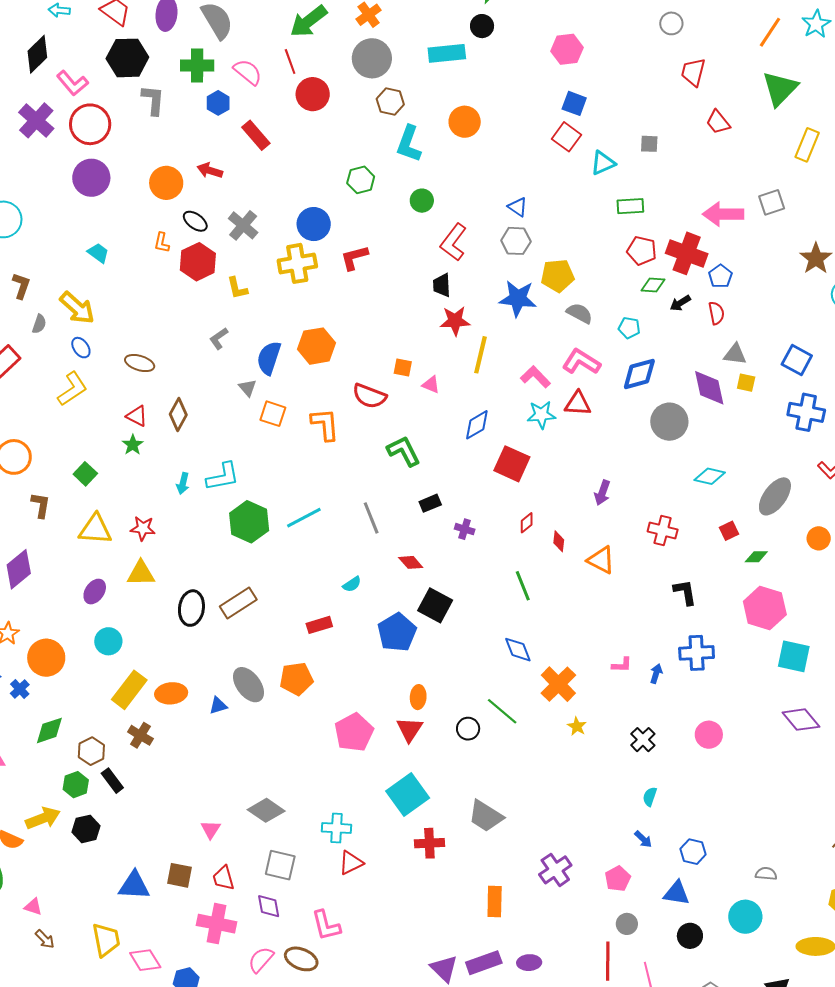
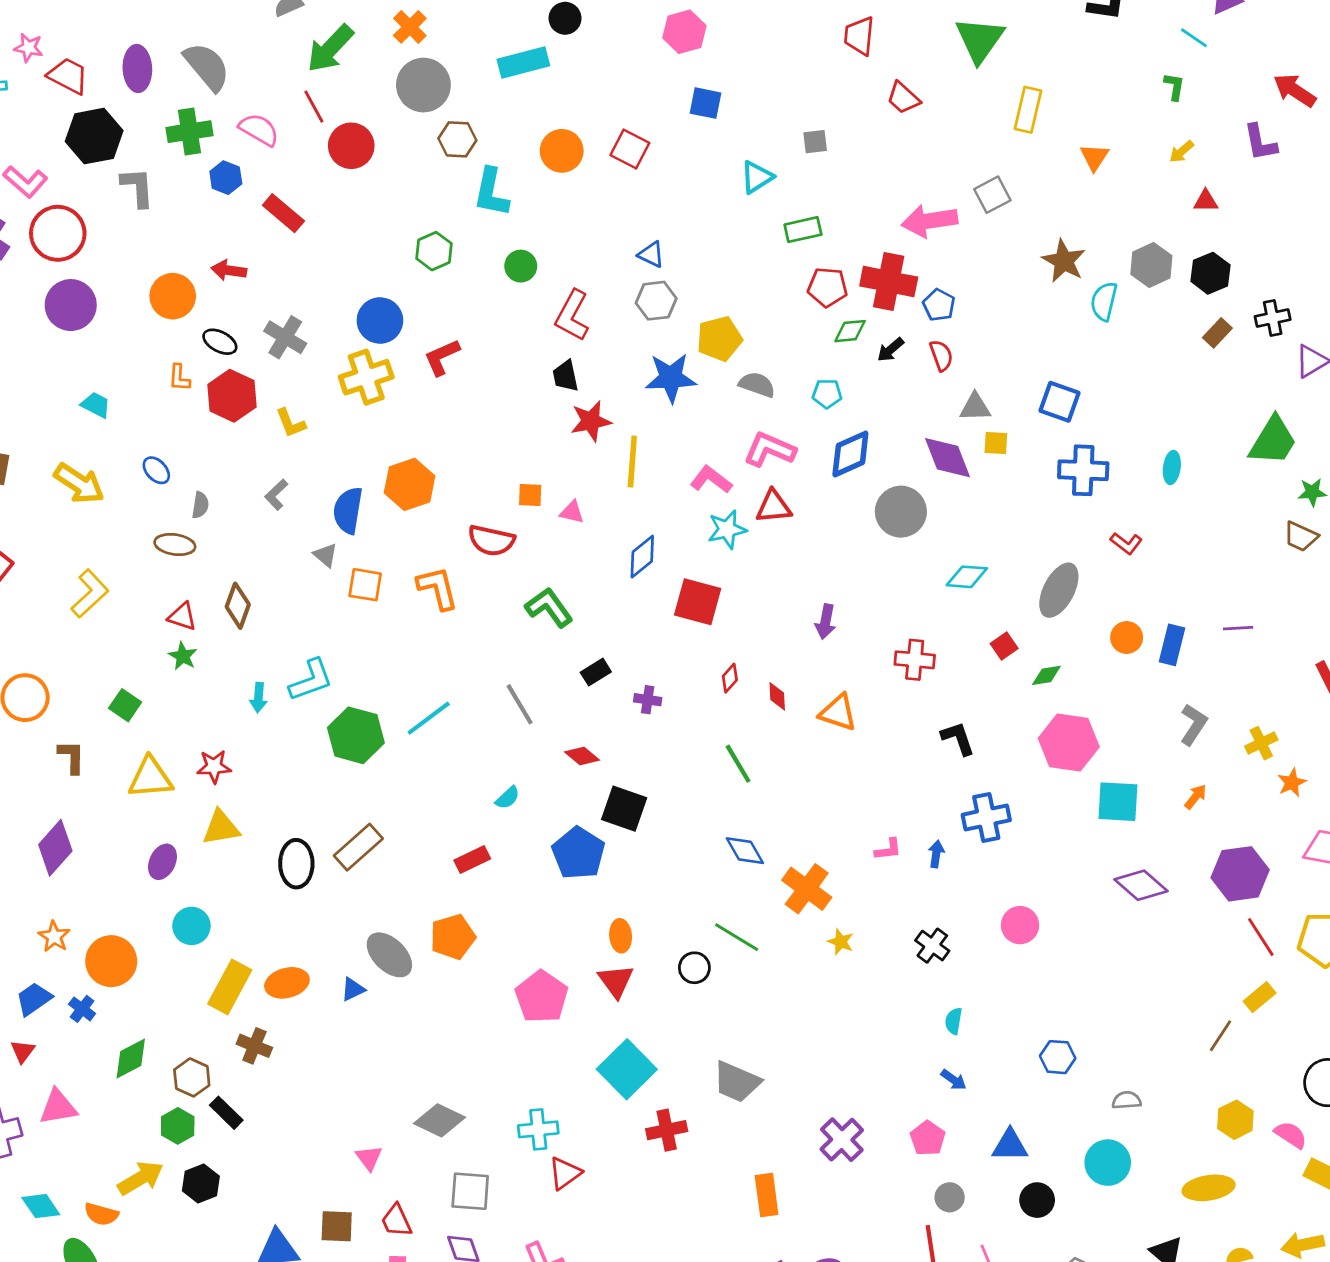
red square: (567, 137) -> (630, 149), moved
gray semicircle: (39, 324) -> (200, 505), moved
blue ellipse: (81, 348) -> (156, 470), moved
blue hexagon: (693, 852) -> (1058, 1057), moved

